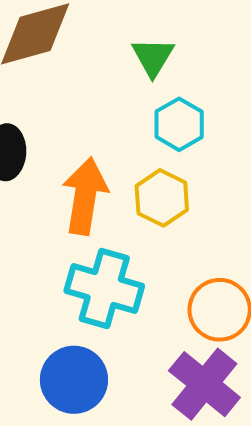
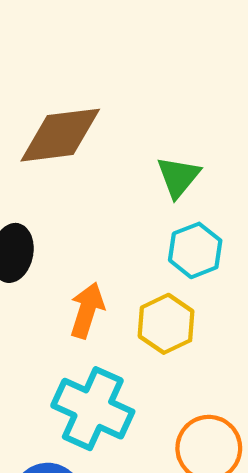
orange arrow: (85, 196) -> (87, 310), size x0.7

